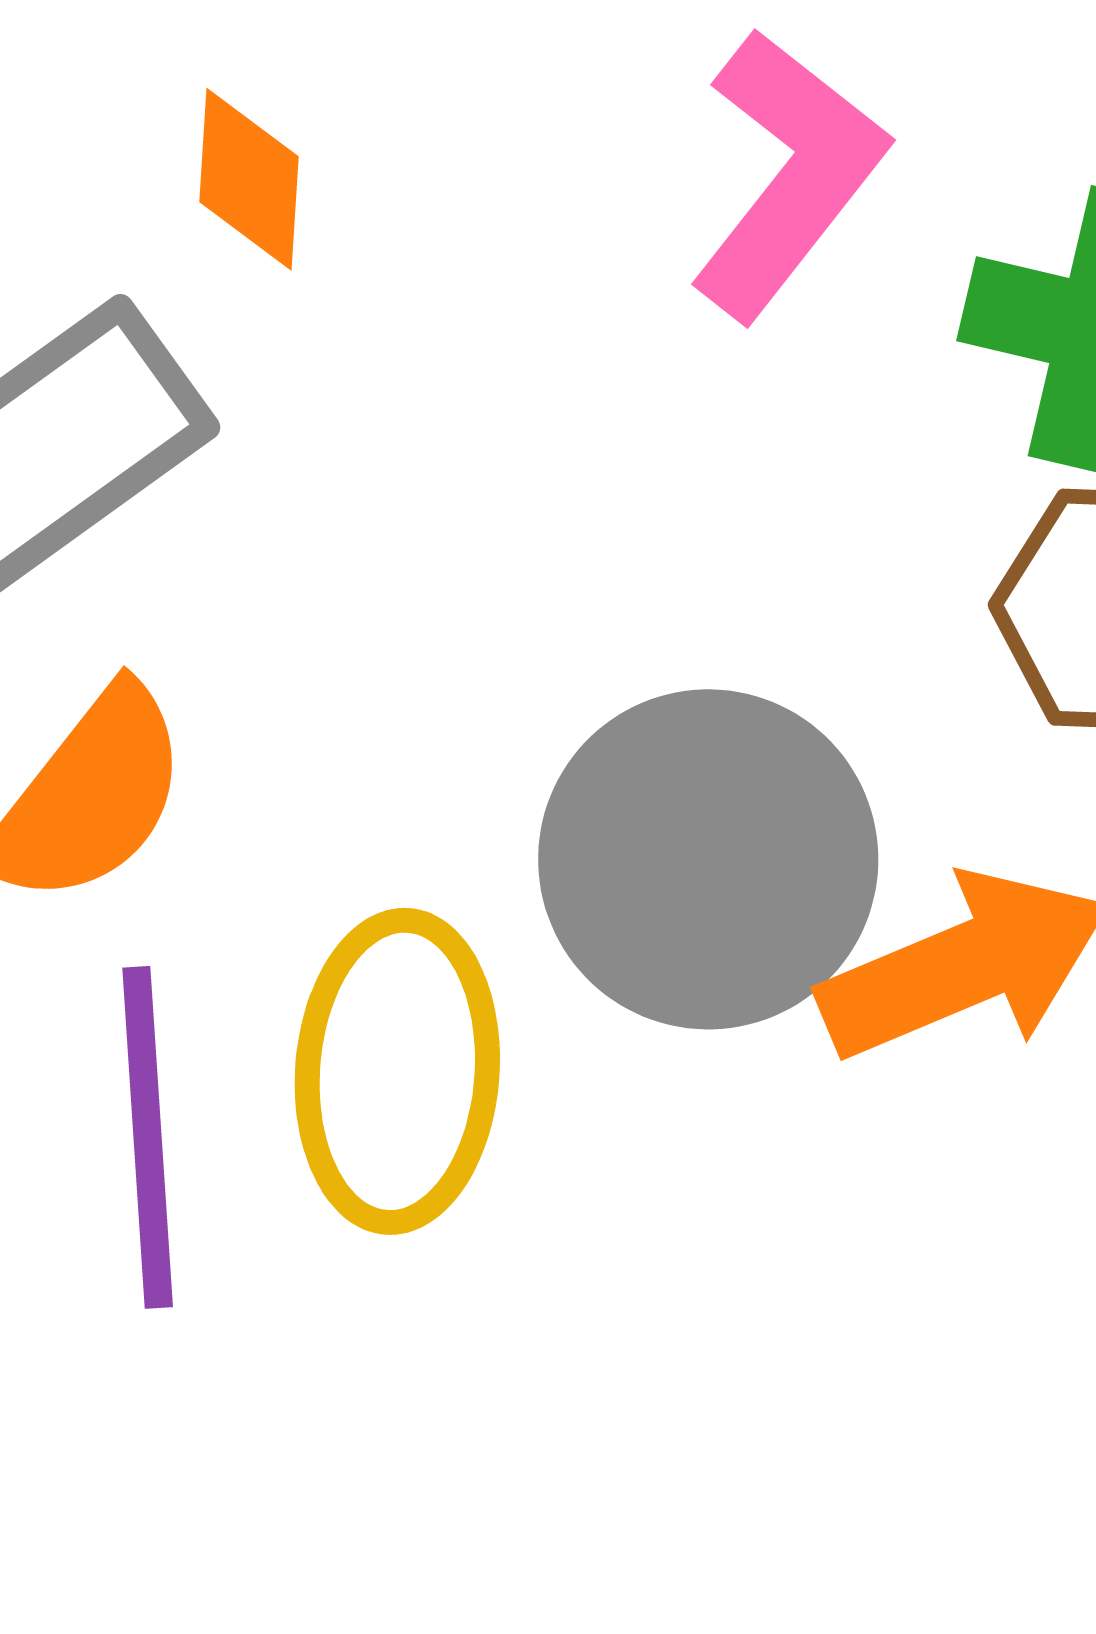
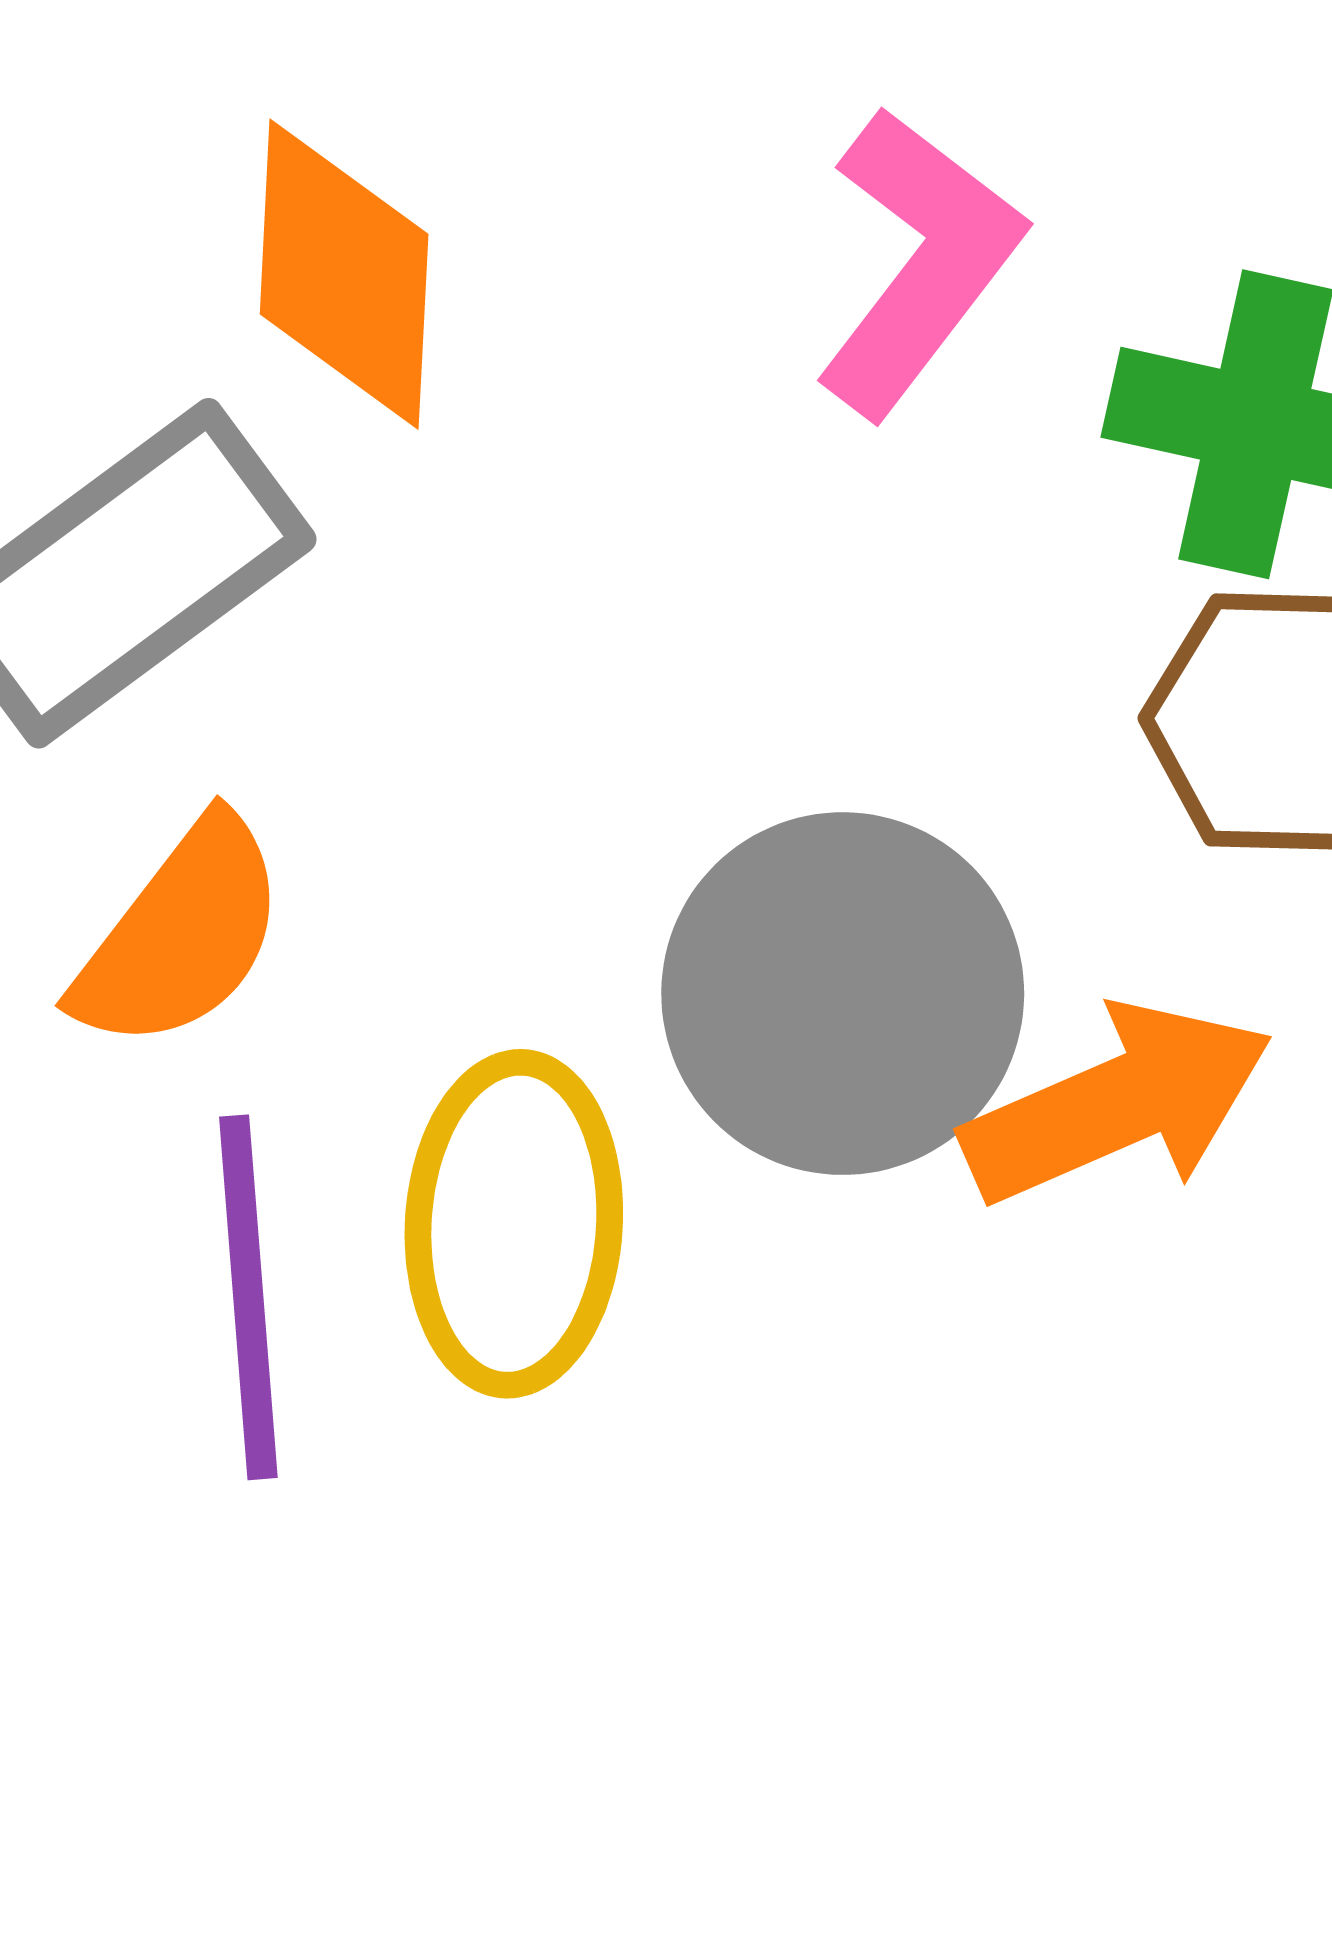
orange diamond: (249, 179) -> (344, 274), size x1.6

